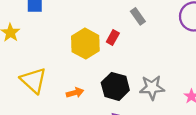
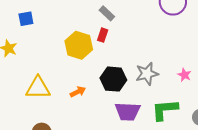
gray rectangle: (138, 16) -> (107, 13), moved
yellow triangle: (33, 80) -> (38, 88), turned -32

